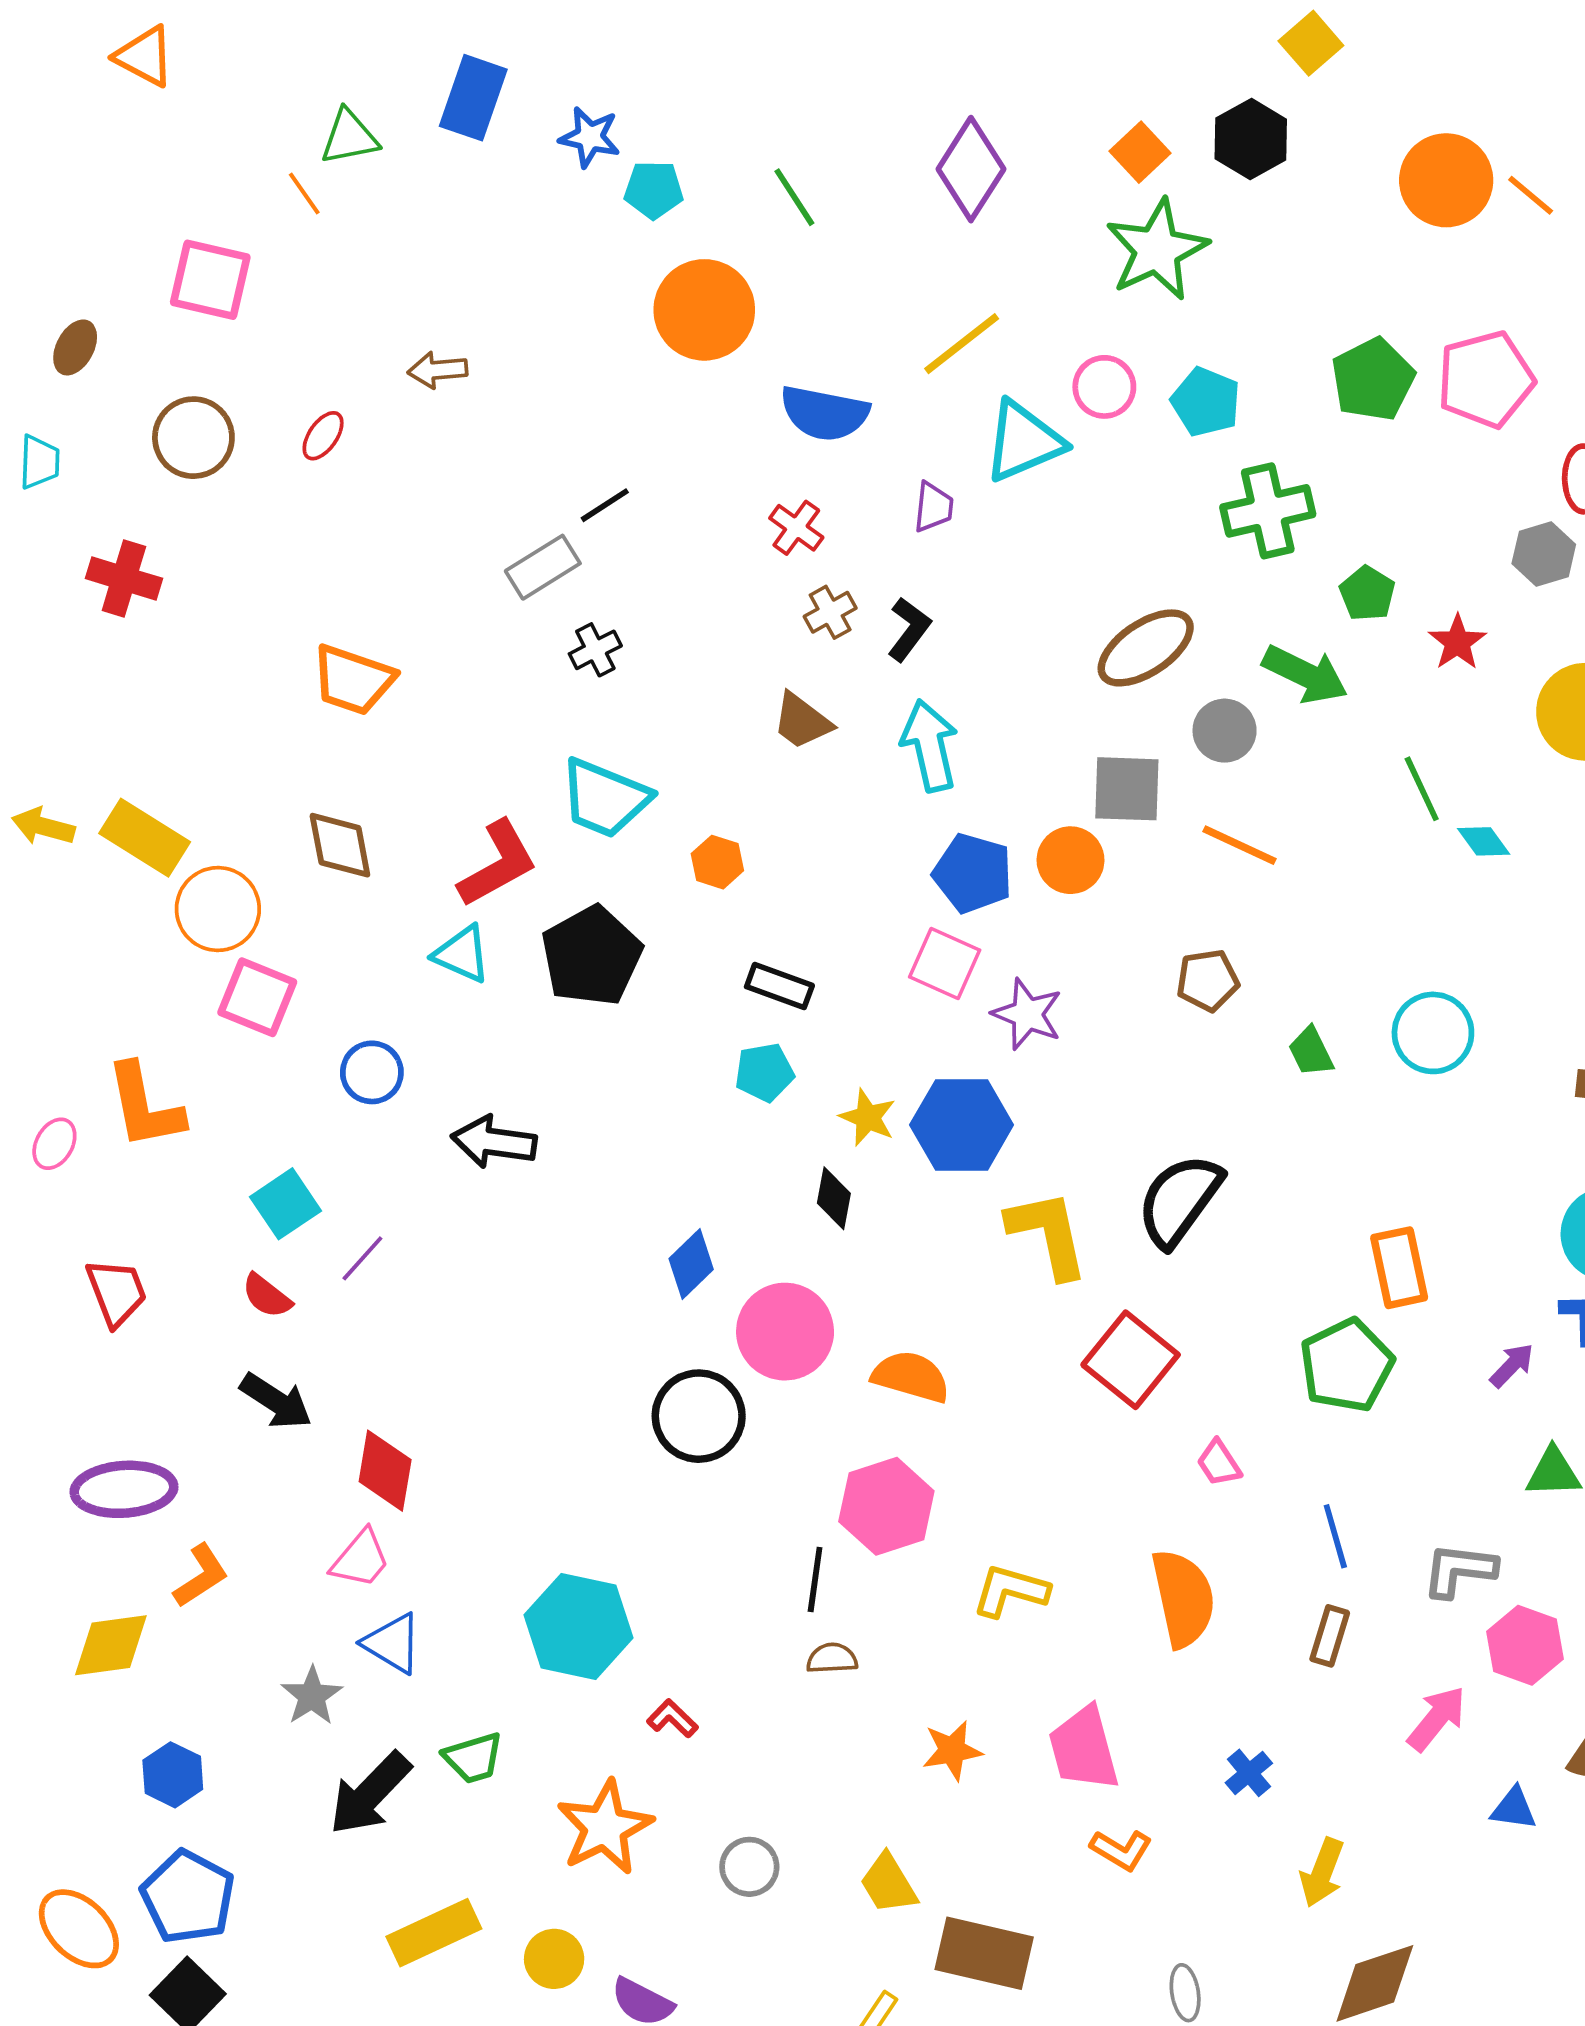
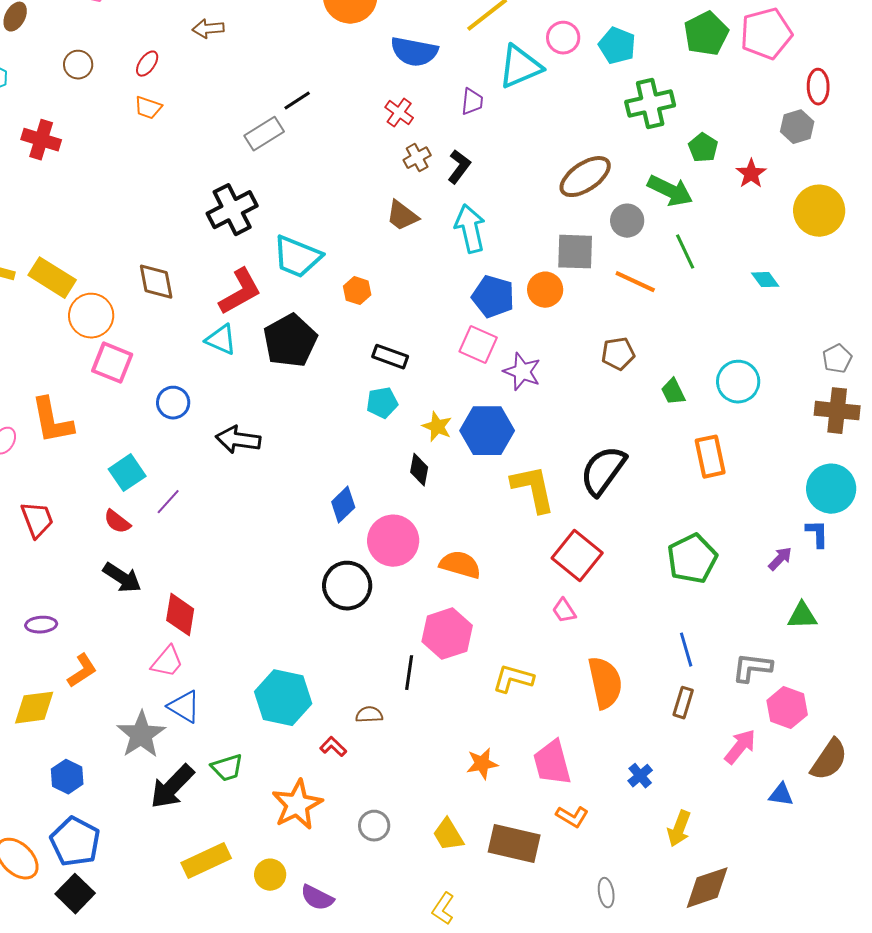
brown circle: (193, 438) -> (78, 65), size x0.7
black cross: (595, 650) -> (232, 210), moved, size x1.8
orange trapezoid: (353, 680) -> (148, 108), moved, size x0.6
green line: (1422, 789) -> (685, 252), moved
orange rectangle: (1399, 1268) -> (710, 457), moved
pink trapezoid: (1219, 1463) -> (564, 611), moved
purple ellipse: (124, 1489) -> (41, 625), size x0.6
brown semicircle: (832, 1658) -> (369, 715), moved
gray star: (312, 1696) -> (141, 735), size x1.5
brown rectangle: (984, 1953) -> (514, 844), moved

